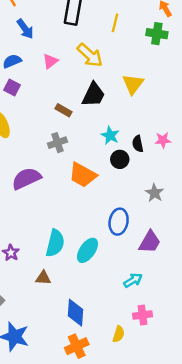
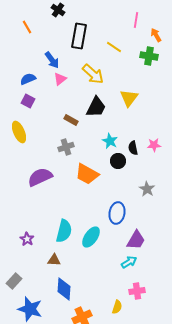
yellow line: (115, 23) -> (114, 47), turned -70
blue arrow: (25, 29) -> (52, 60), moved
purple trapezoid: (150, 242) -> (136, 240), moved
blue diamond: (75, 313) -> (64, 289), moved

